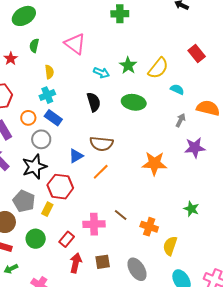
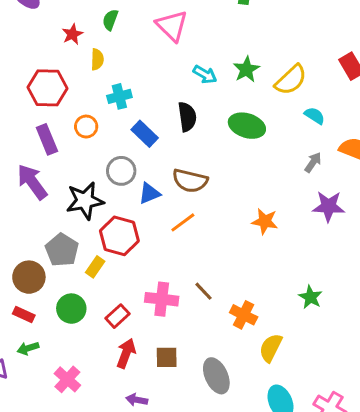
yellow semicircle: (49, 72) -> (97, 59), moved
blue rectangle: (53, 118) -> (145, 134), moved
gray circle: (41, 139) -> (121, 171), moved
orange star: (154, 163) -> (265, 221), size x0.7

